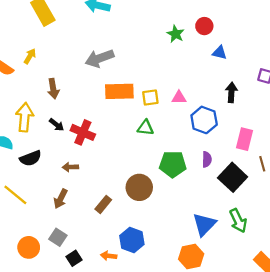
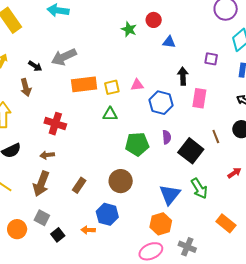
black arrow: (57, 125) -> (35, 66), moved
pink rectangle: (244, 139) -> (199, 98), moved
brown circle: (139, 187) -> (121, 181), moved
brown arrow: (61, 199) -> (41, 184), size x1.4

